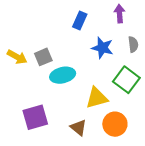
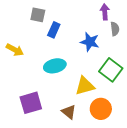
blue rectangle: (80, 20) -> (54, 30), moved
gray semicircle: (133, 44) -> (115, 29), moved
gray square: (43, 57) -> (38, 15), moved, turned 35

